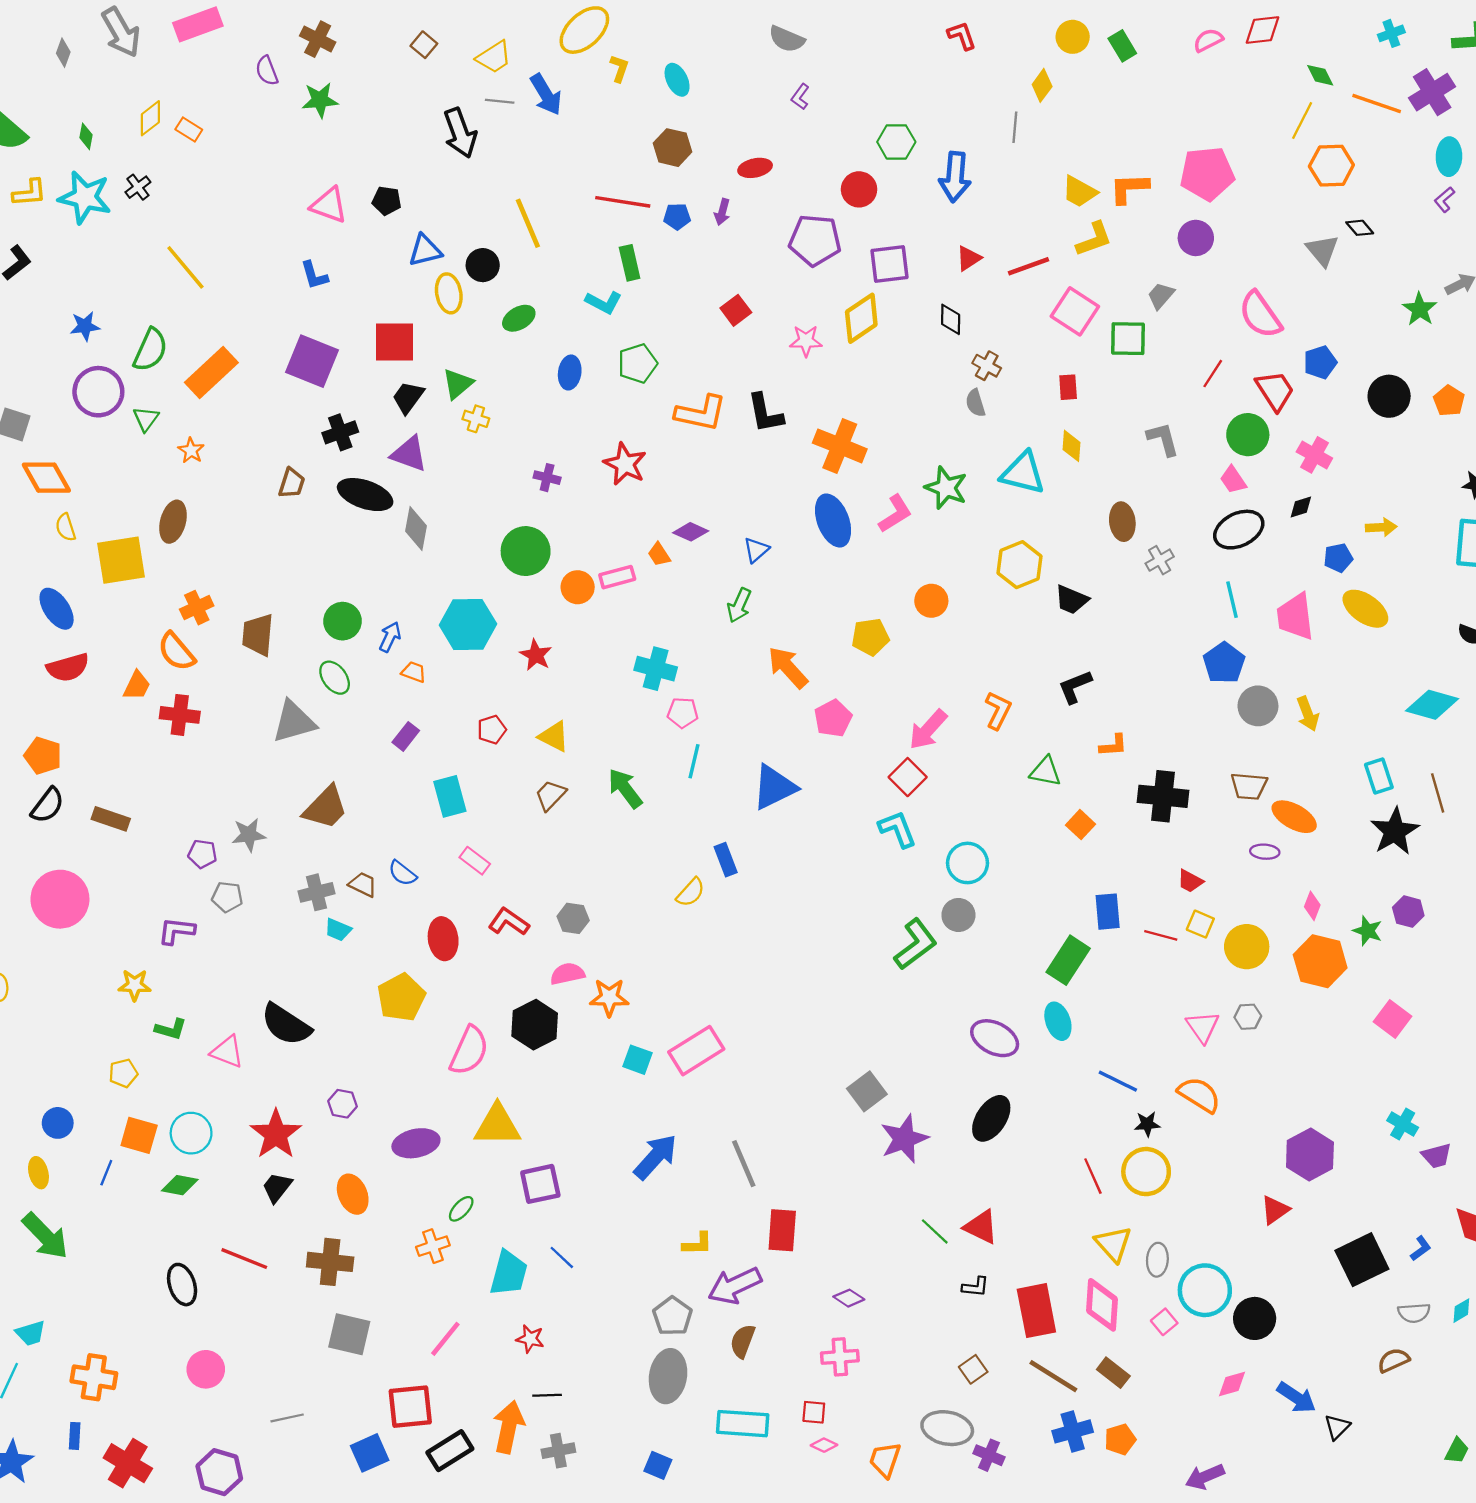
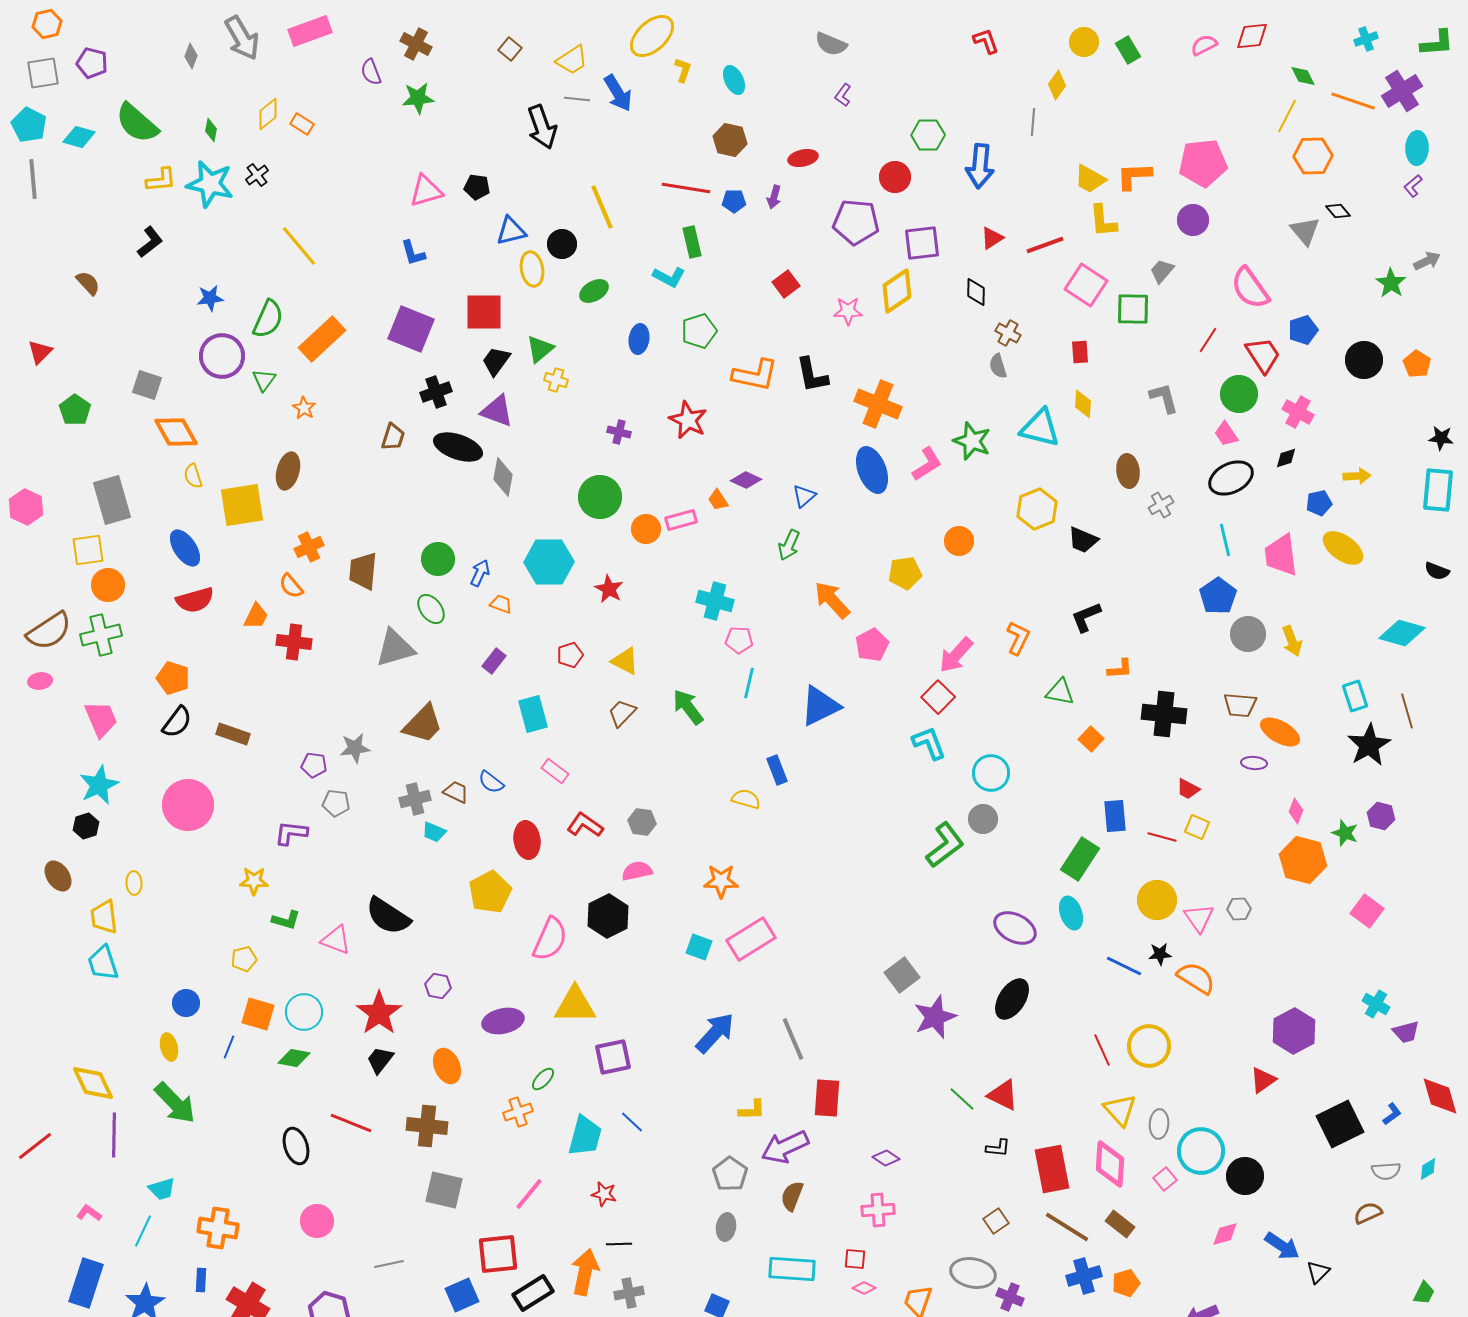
pink triangle: (329, 205) -> (426, 191), turned -36
yellow L-shape: (1094, 239) -> (1103, 221), turned 105
orange semicircle: (176, 652) -> (291, 586), size x0.7
yellow semicircle: (691, 892) -> (746, 799), turned -116
yellow circle: (1247, 947) -> (1157, 900), moved
orange star: (609, 997) -> (721, 881), moved
black star: (1147, 1124) -> (1160, 954), moved
gray ellipse: (668, 1376) -> (726, 1227), size x0.6

